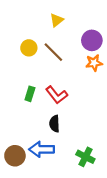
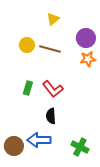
brown line: (53, 52) -> (50, 49), turned -30

